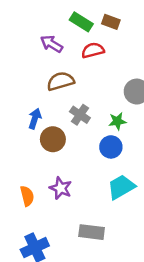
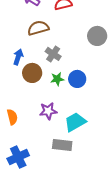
green star: (117, 121) -> (57, 79), moved
cyan trapezoid: (121, 187) -> (75, 122), moved
purple star: (61, 188) -> (48, 111), moved, turned -30

